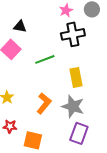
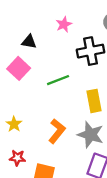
pink star: (66, 10) -> (64, 24), moved

